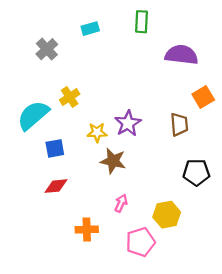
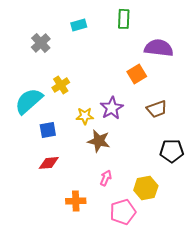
orange square: (203, 97) -> (137, 74), moved
brown trapezoid: (179, 124) -> (157, 109), turned 75

